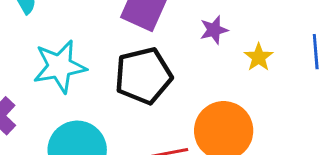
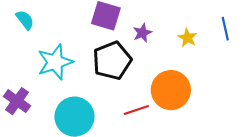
purple star: (214, 30) -> (142, 33), moved

